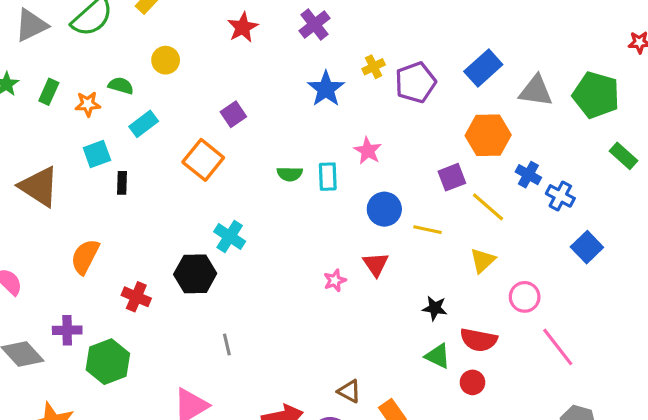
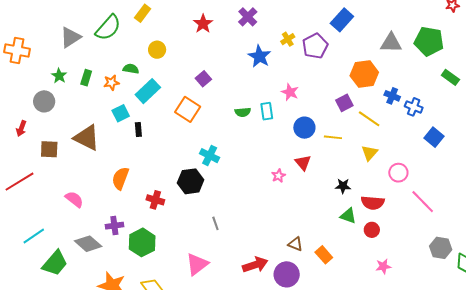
blue rectangle: (483, 68) -> (342, 20), moved
cyan rectangle: (144, 124) -> (148, 91), size x1.4

